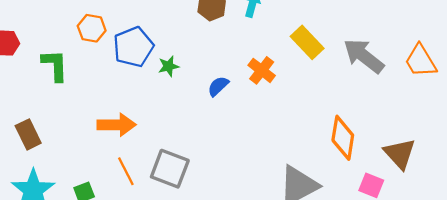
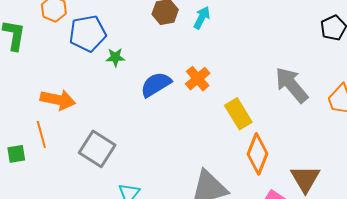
yellow rectangle: (307, 42) -> (238, 114), moved
blue semicircle: (218, 86) -> (156, 84), size x1.5
orange line: (126, 171) -> (41, 134), moved

